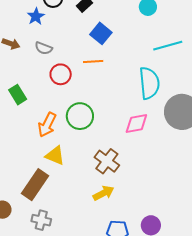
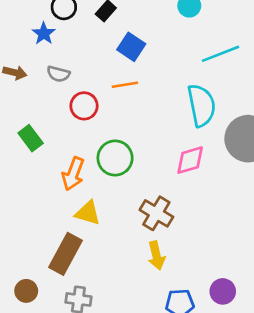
yellow arrow: (104, 193) -> (156, 256), turned 110

